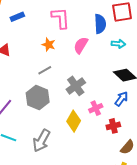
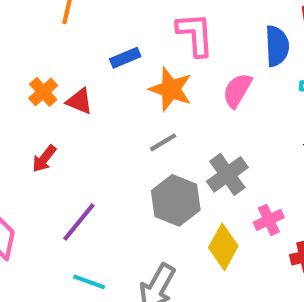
blue rectangle: (17, 17) -> (125, 58), moved
orange star: (49, 45) -> (171, 89), size x1.5
gray hexagon: (38, 98) -> (176, 200), moved

